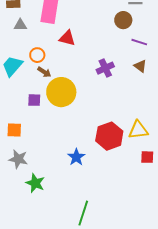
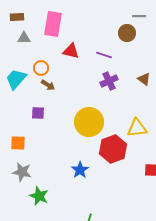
purple line: (139, 42) -> (104, 55), moved
yellow circle: (61, 92) -> (89, 122), moved
yellow triangle: (138, 130) -> (137, 128), moved

